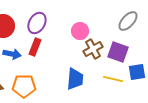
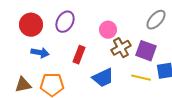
red rectangle: (35, 47) -> (79, 55), moved
blue trapezoid: (75, 79) -> (103, 78), turned 60

